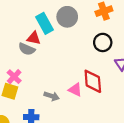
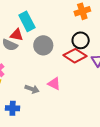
gray circle: (67, 17) -> (43, 45), moved
red diamond: (93, 81) -> (75, 56), moved, turned -55

